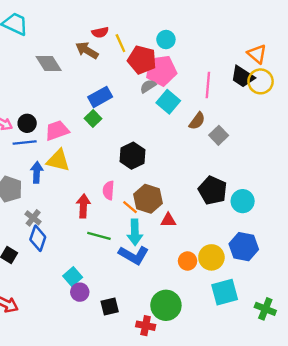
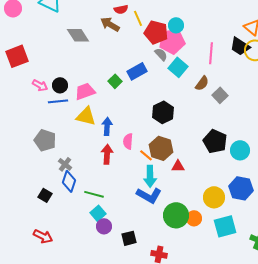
cyan circle: (166, 40) -> (176, 25), moved
gray semicircle: (148, 86) -> (161, 54), turned 80
blue rectangle: (100, 97) -> (137, 71), moved
black hexagon: (132, 156) -> (163, 112), moved
blue arrow: (37, 172) -> (107, 126), moved
green line: (99, 236) -> (94, 194), moved
orange circle: (188, 261) -> (194, 218), moved
green circle: (166, 305) -> (176, 215), moved

